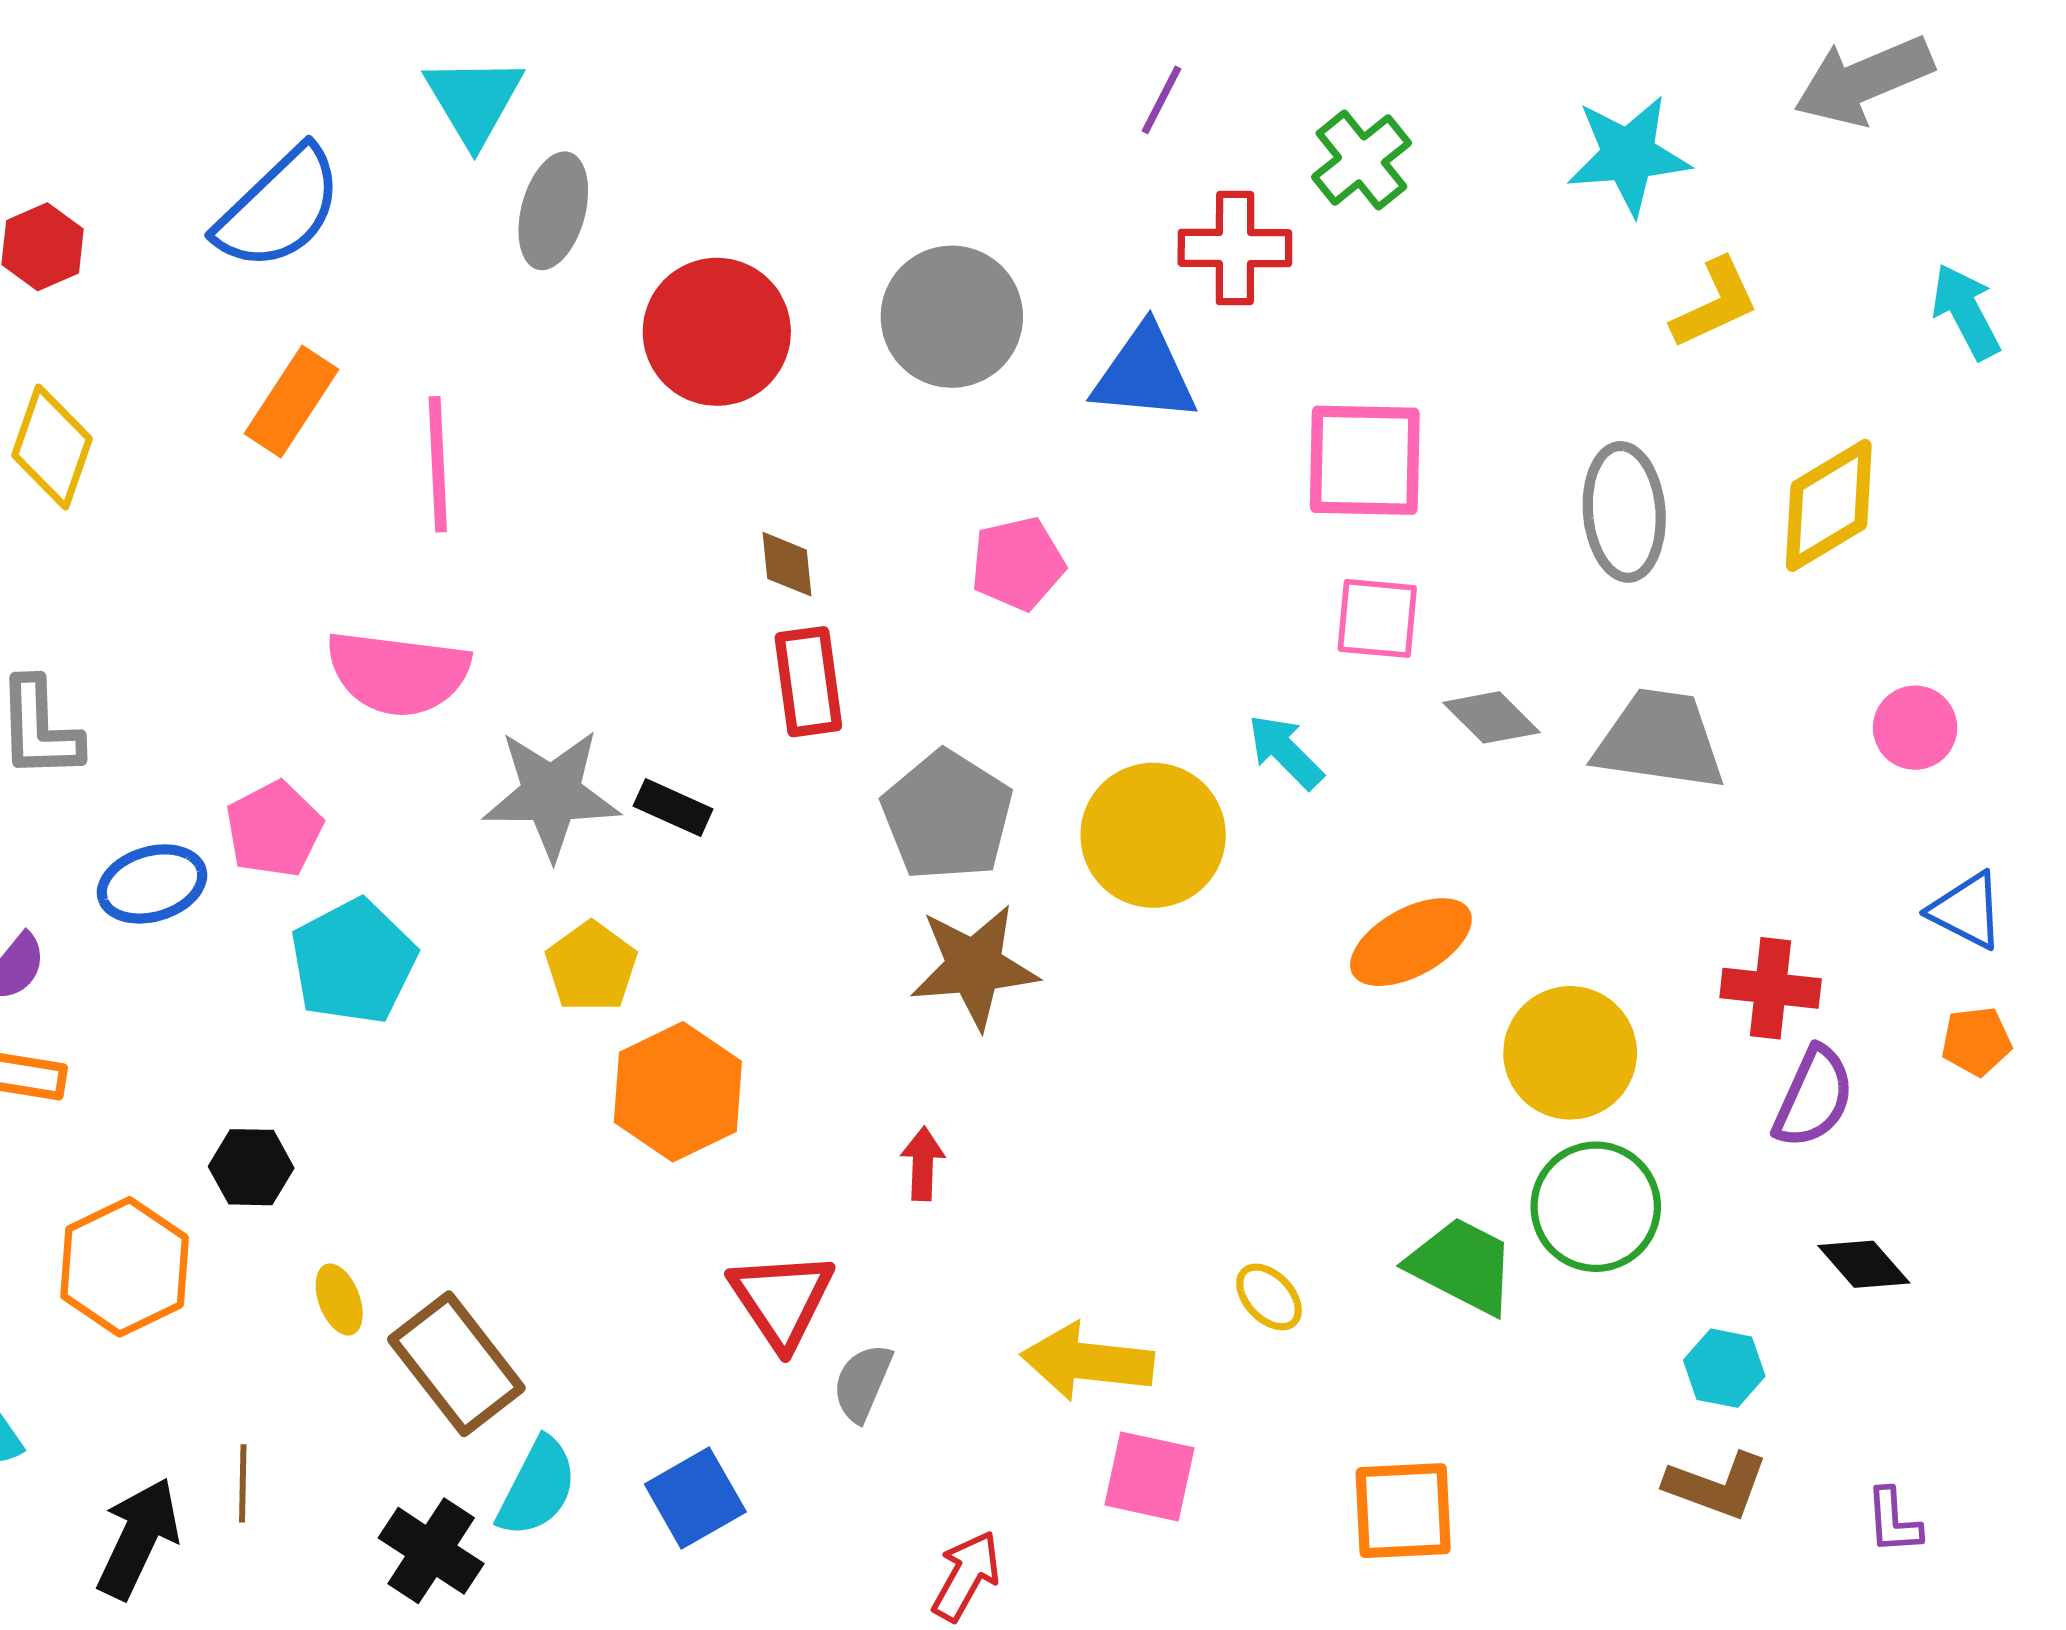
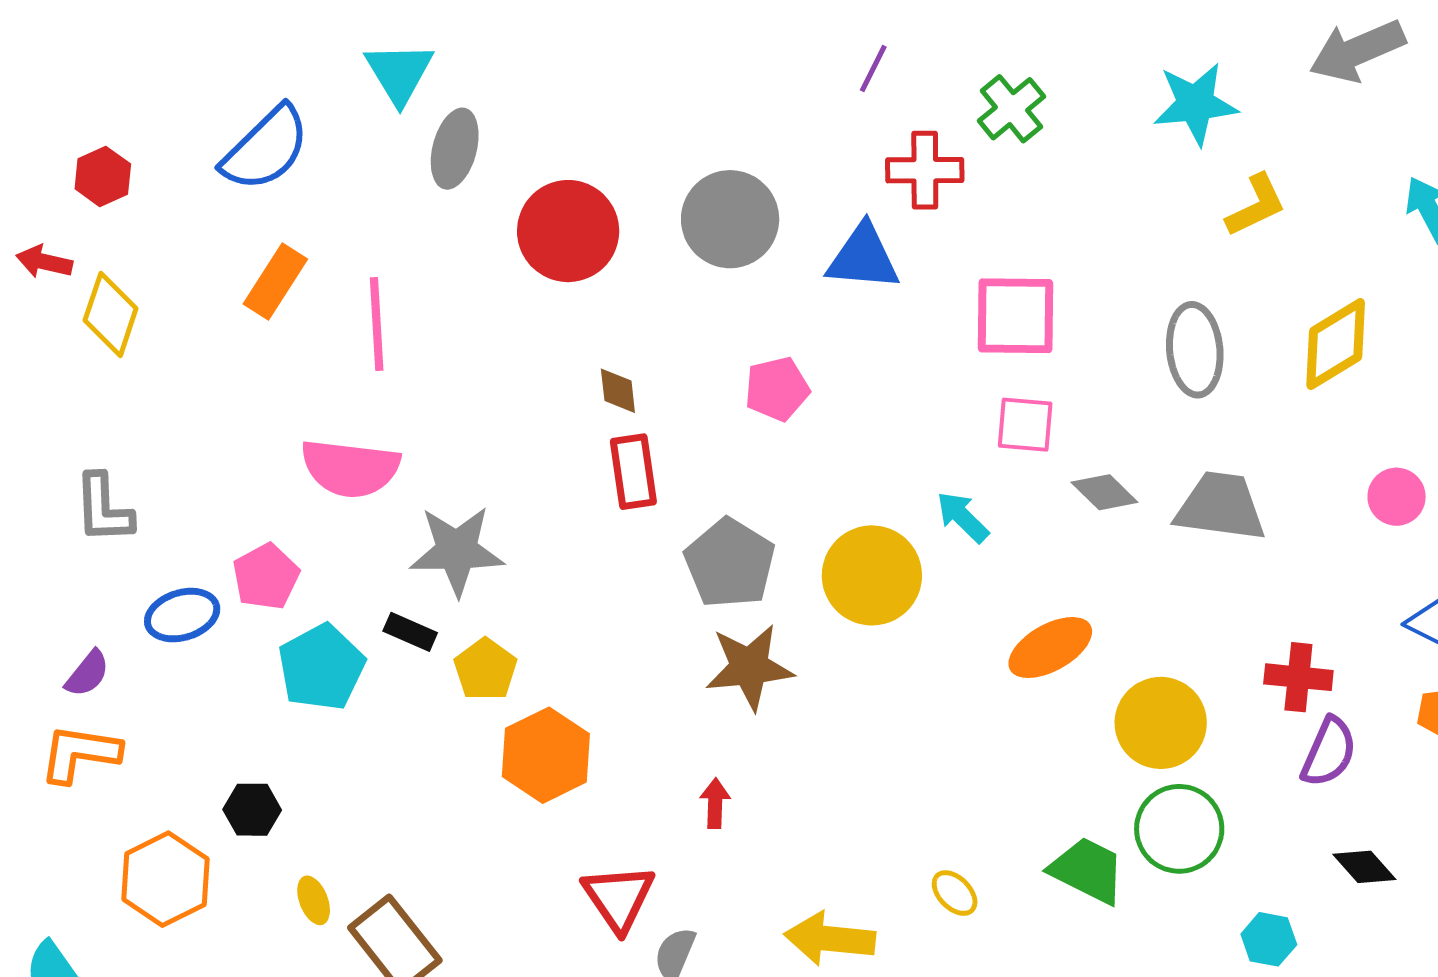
black rectangle: (673, 807) -> (410, 632), moved

